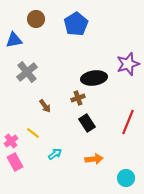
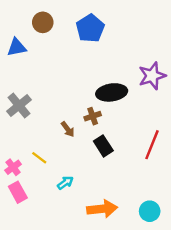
gray cross: (27, 72) -> (19, 105), moved
brown arrow: (45, 106) -> (68, 129), moved
orange arrow: (94, 159) -> (102, 209), moved, size x1.4

